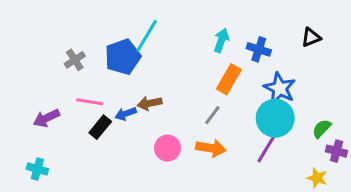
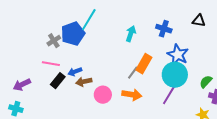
black triangle: (311, 37) -> (199, 21), turned 32
cyan arrow: (221, 40) -> (131, 34), moved
gray cross: (75, 60) -> (54, 41), moved
orange rectangle: (229, 79) -> (144, 64), moved
brown arrow: (150, 103) -> (84, 82), moved
purple arrow: (46, 118) -> (22, 85), moved

